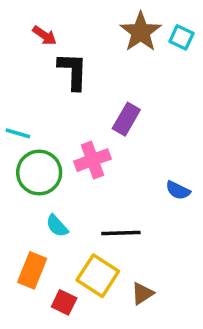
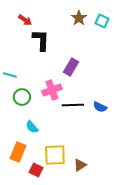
brown star: (141, 32) -> (79, 18), size x0.7
green circle: (39, 173) -> (22, 97), size x0.7
black line: (121, 233) -> (73, 105), moved
yellow square: (98, 276) -> (55, 155), turned -35

